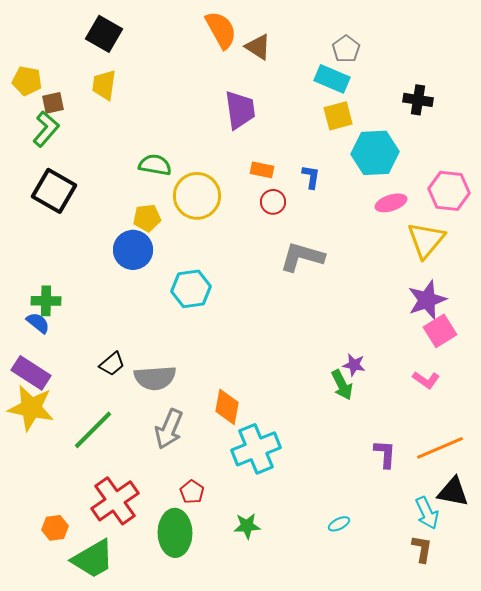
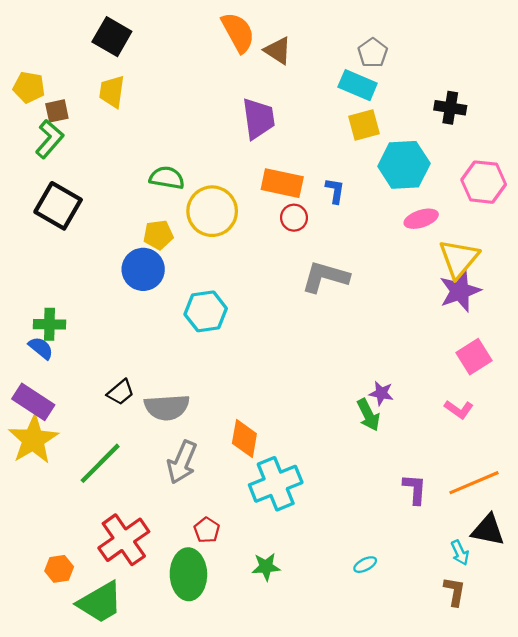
orange rectangle: (262, 170) -> (282, 183), size x1.6
pink hexagon: (449, 191) -> (484, 182), moved
purple star: (427, 300) -> (460, 291), moved
yellow star: (31, 408) -> (33, 440), turned 30
cyan arrow: (427, 513) -> (460, 553), size x0.7

